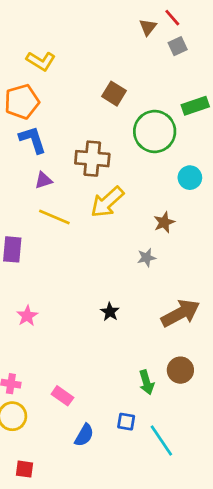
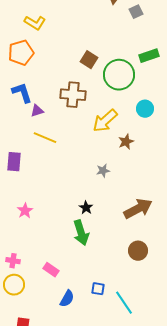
brown square: (114, 94) -> (89, 60), moved
blue L-shape: (33, 140) -> (22, 93), moved
yellow arrow: (107, 202) -> (105, 121), moved
gray star: (147, 258) -> (103, 171), moved
green arrow: (147, 382) -> (81, 233), moved, size x1.4

